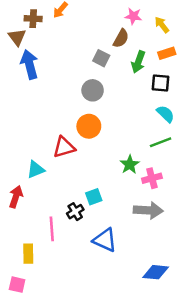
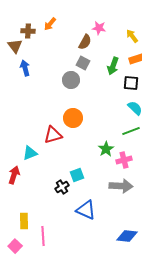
pink star: (133, 16) -> (99, 28), moved
brown semicircle: (121, 38) -> (85, 42), moved
blue arrow: (29, 64) -> (25, 68), size x0.7
gray circle: (93, 90) -> (71, 80), moved
pink line: (52, 229) -> (43, 236), moved
pink square: (17, 285) -> (15, 246), turned 32

